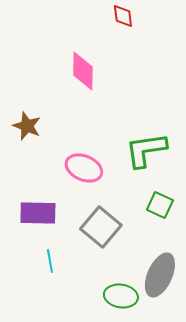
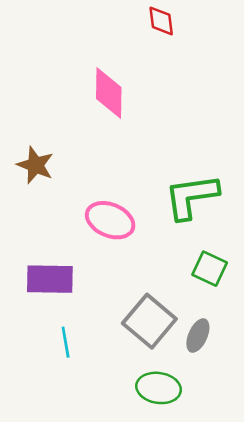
gray square: (101, 227) -> (149, 321), moved
gray ellipse: (160, 275) -> (198, 336), moved, size x0.6

